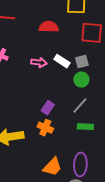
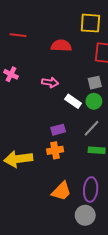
white rectangle: (62, 61) -> (73, 101), moved
purple rectangle: (48, 108) -> (58, 130), turned 40
orange cross: (45, 128) -> (55, 150), turned -35

